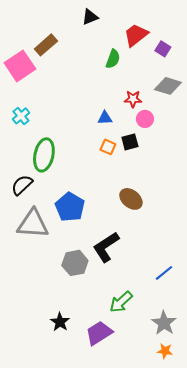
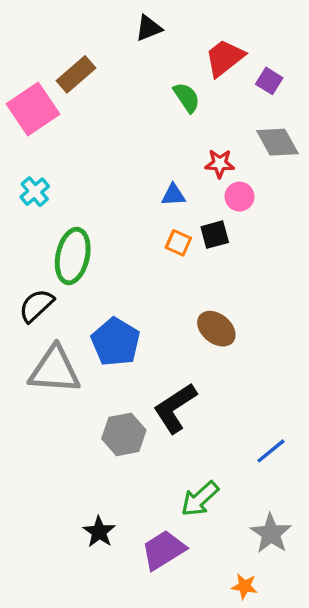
green semicircle: (113, 59) -> (187, 97), turned -54
gray diamond: (168, 86) -> (277, 142), turned 44
orange star: (165, 351) -> (244, 586), moved

